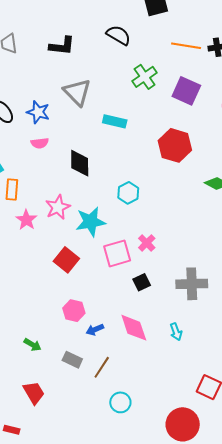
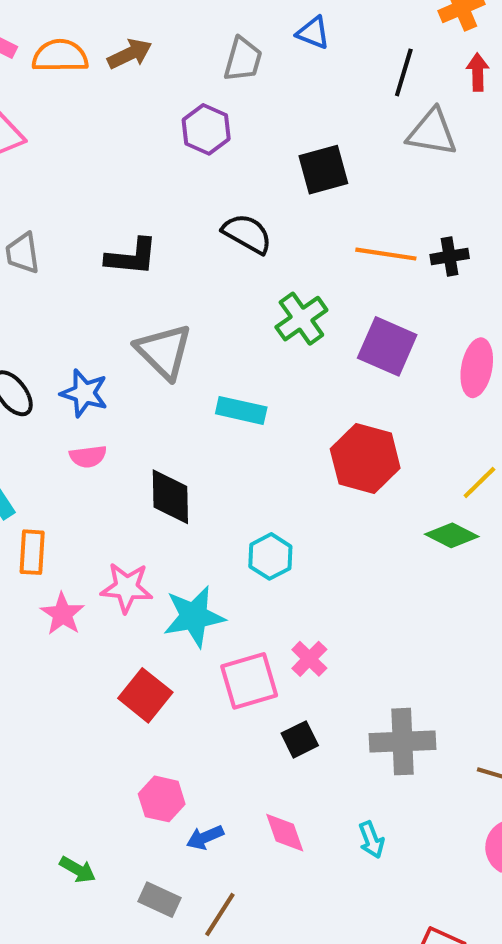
pink star: (58, 207) -> (127, 588), turned 30
pink diamond: (134, 328) -> (285, 833), size x0.7

